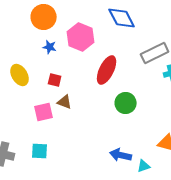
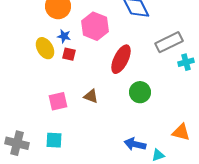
yellow ellipse: (20, 75) -> (45, 48), moved
red square: (55, 80) -> (69, 54), moved
brown triangle: (65, 102) -> (91, 96), moved

